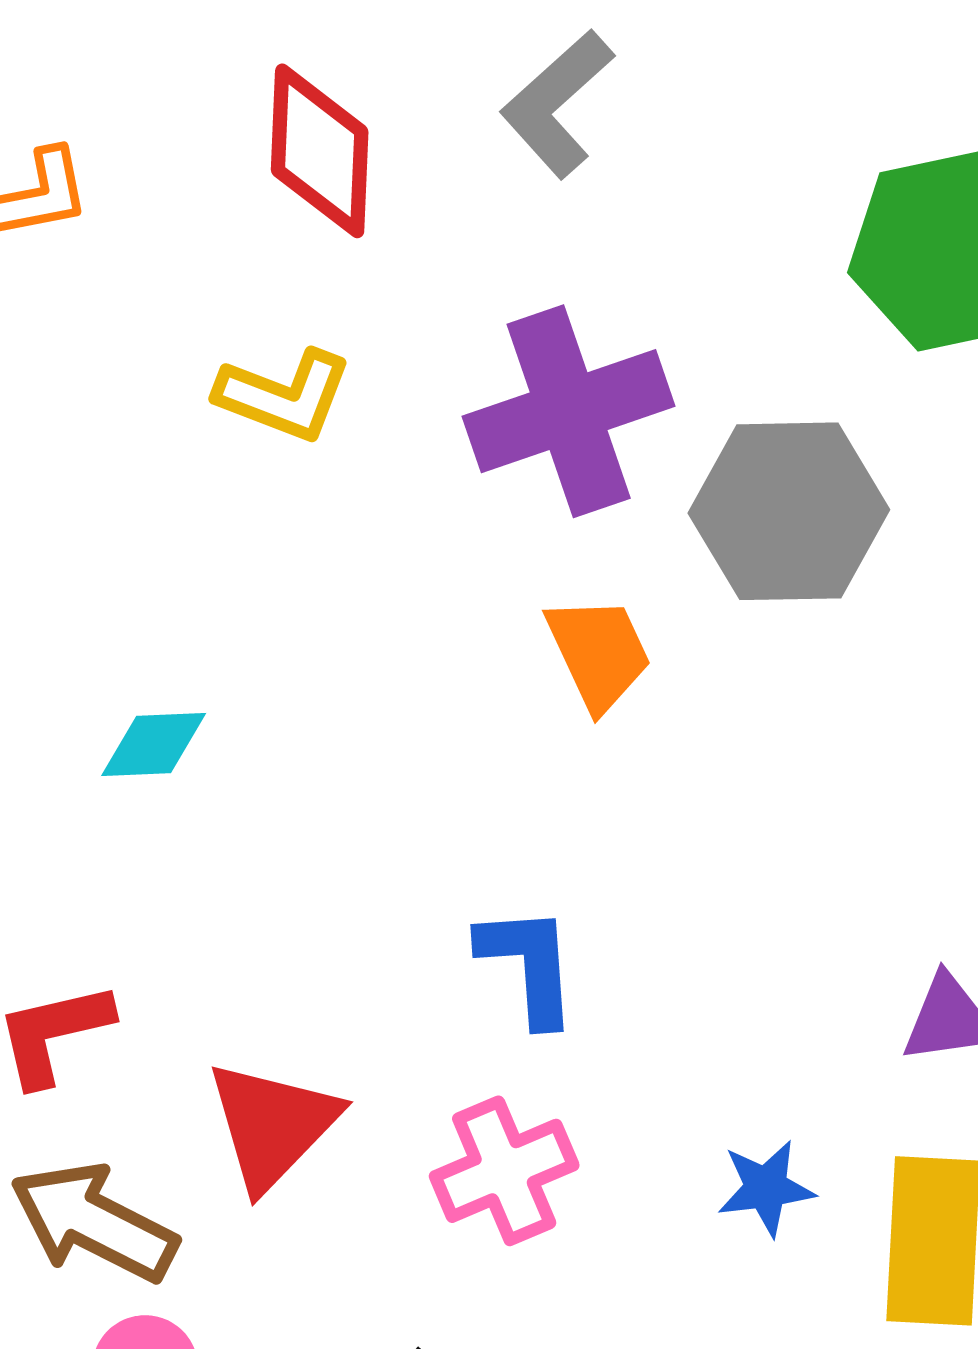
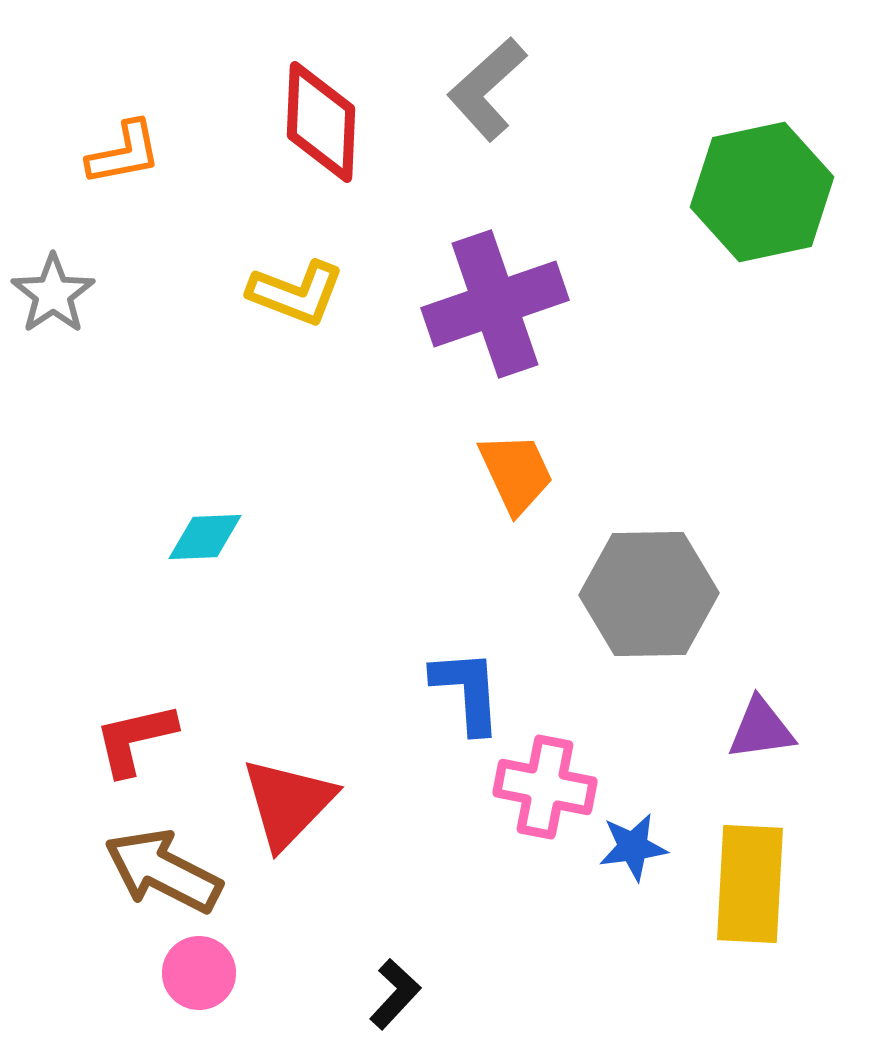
gray hexagon: (789, 511) -> (649, 594), moved
pink cross: (504, 1171) -> (545, 787), moved, turned 34

